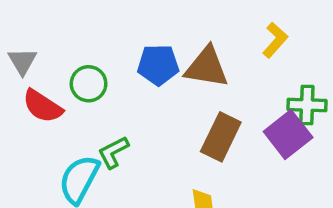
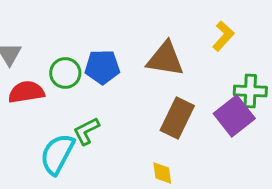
blue pentagon: (158, 65) -> (102, 67), moved
red semicircle: (43, 106) -> (26, 92), turned 138

